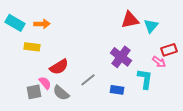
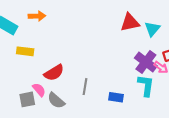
orange arrow: (42, 24) -> (37, 16), moved
purple cross: (121, 57) -> (146, 62), moved
gray line: (88, 80) -> (85, 87), turned -42

